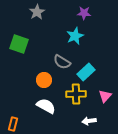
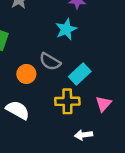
orange circle: (44, 80) -> (26, 74), moved
white semicircle: (46, 106) -> (18, 110), moved

